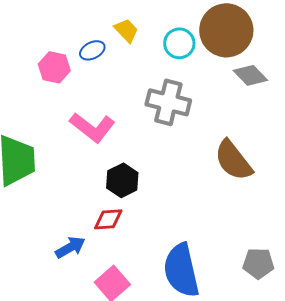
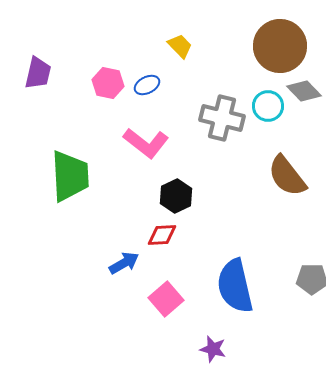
cyan circle: (179, 43) -> (268, 106), moved
blue ellipse: (92, 50) -> (147, 85), moved

